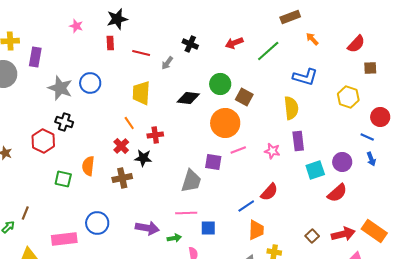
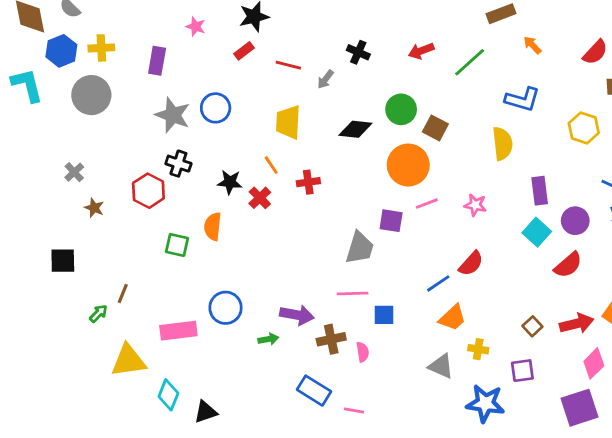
red rectangle: (110, 43) -> (244, 51), turned 56
purple rectangle: (35, 57) -> (157, 61), moved
purple rectangle: (298, 141) -> (540, 191), moved
black star: (143, 158) -> (230, 182), moved
cyan square: (315, 170) -> (537, 232), turned -30
brown cross: (122, 178) -> (331, 339), moved
orange trapezoid: (256, 230) -> (452, 318), turned 45
green arrow: (174, 238) -> (268, 339), moved

